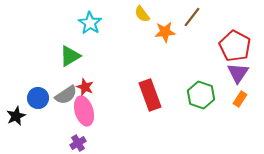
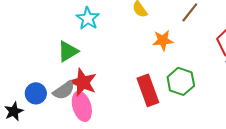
orange star: (165, 32) -> (163, 40), moved
red star: (85, 87) -> (83, 82), size x1.6
green hexagon: (201, 95) -> (181, 81), moved

